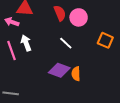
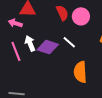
purple diamond: (59, 70) -> (48, 47), moved
orange semicircle: (76, 74) -> (80, 72), size x1.5

